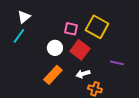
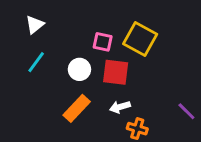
cyan line: (19, 36) -> (36, 62), moved
red square: (80, 50) -> (116, 72), turned -30
purple line: (117, 63) -> (186, 111), moved, turned 32

